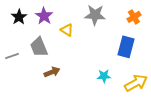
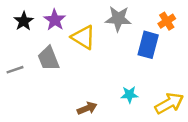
yellow triangle: (67, 30) -> (83, 37), size x1.5
blue rectangle: (126, 47) -> (148, 45), moved
brown arrow: (52, 72) -> (87, 108), moved

